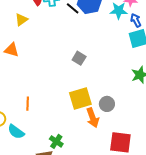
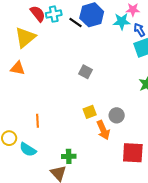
yellow triangle: (21, 20) -> (25, 37), size x1.6
yellow square: (80, 98) -> (90, 112), size x0.6
green cross: (56, 141) -> (69, 156), turned -32

